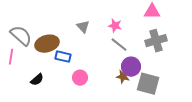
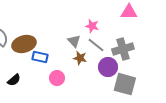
gray triangle: (83, 27) -> (74, 41), moved
gray cross: (156, 41) -> (123, 49), moved
brown star: (123, 77) -> (80, 58), moved

